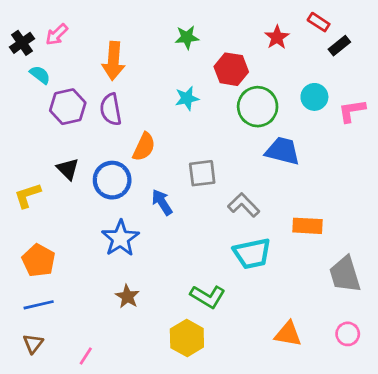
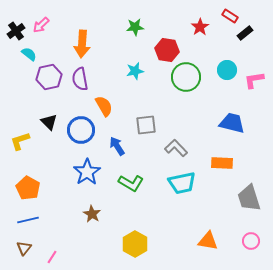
orange semicircle: (144, 147) -> (104, 106), turned -55
blue trapezoid: (283, 151) -> (232, 123), moved
green L-shape: (208, 296) -> (131, 183), moved
pink line: (86, 356) -> (52, 257), moved

